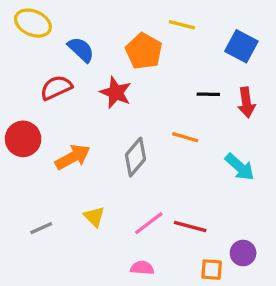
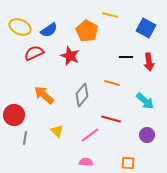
yellow ellipse: (33, 23) -> (20, 27), moved
blue semicircle: (81, 50) -> (49, 30), turned 102
red circle: (23, 139) -> (14, 115), moved
orange arrow: (73, 157) -> (44, 95), turned -110
red line: (190, 227) -> (111, 119), moved
gray line: (41, 228) -> (25, 138), turned -56
purple circle: (243, 253) -> (147, 135), moved

